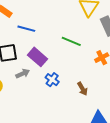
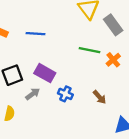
blue line: (26, 29) -> (35, 34), moved
green line: (71, 41) -> (89, 50), moved

